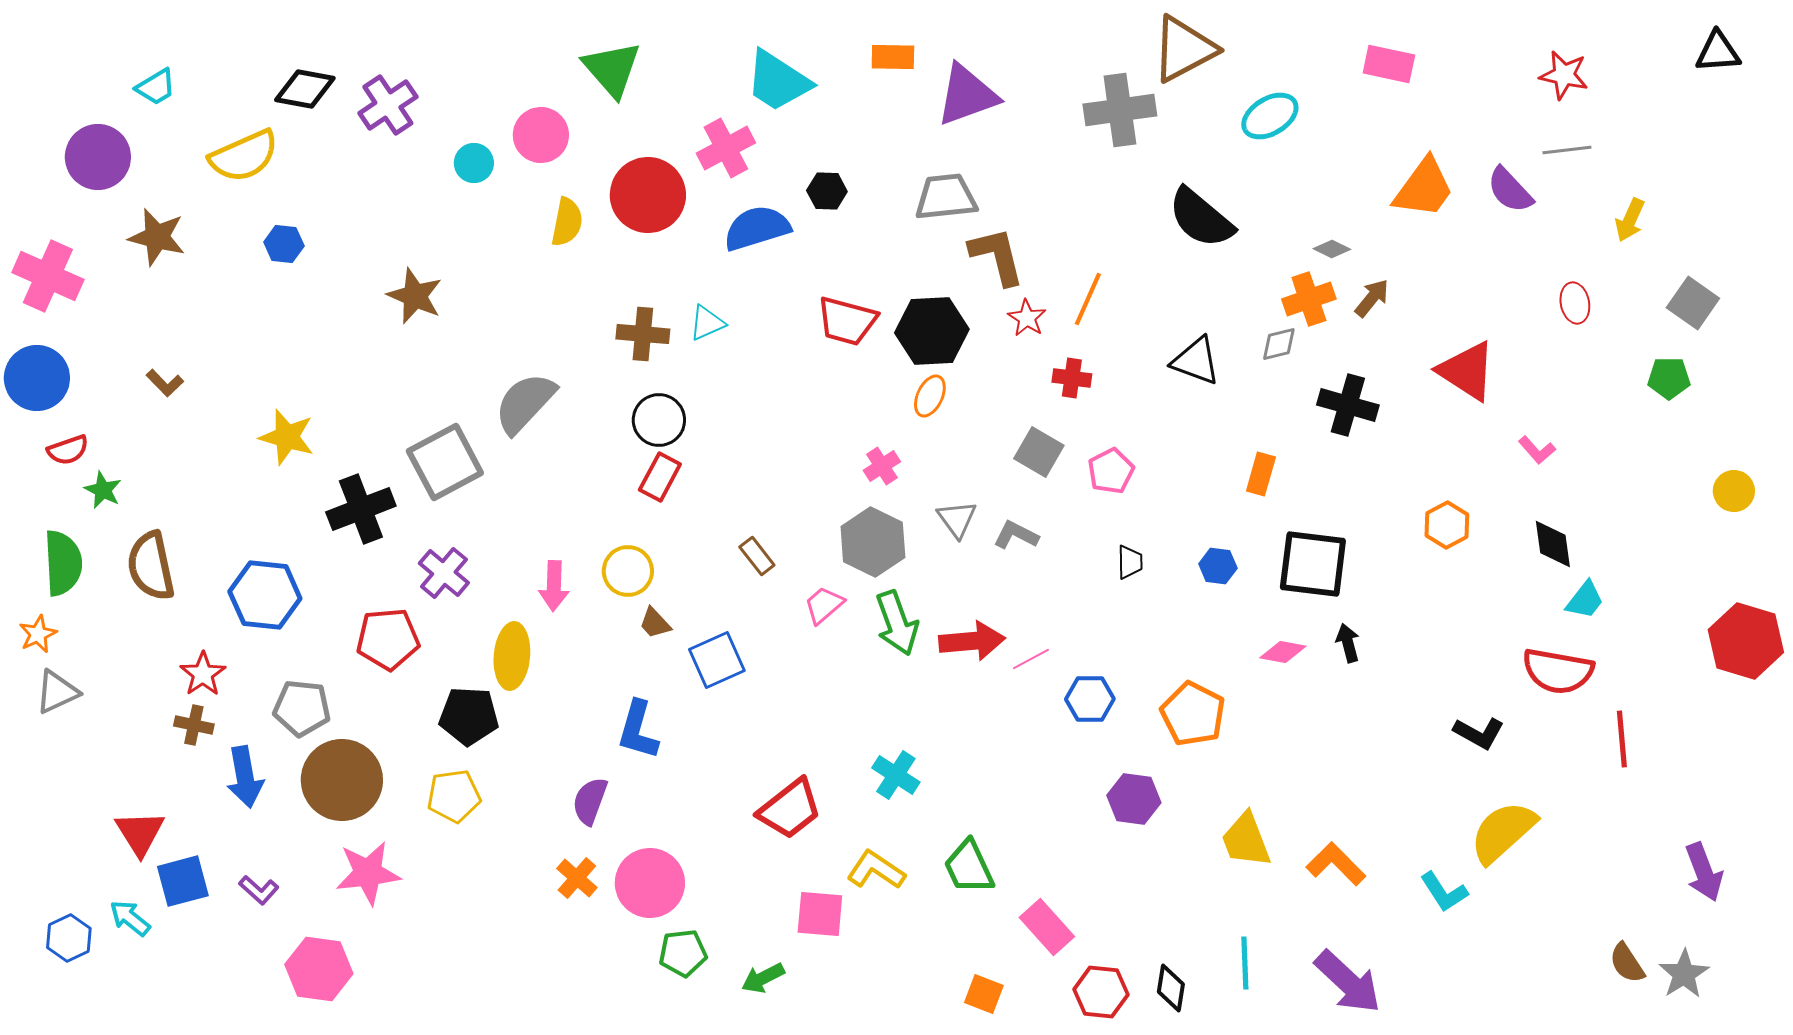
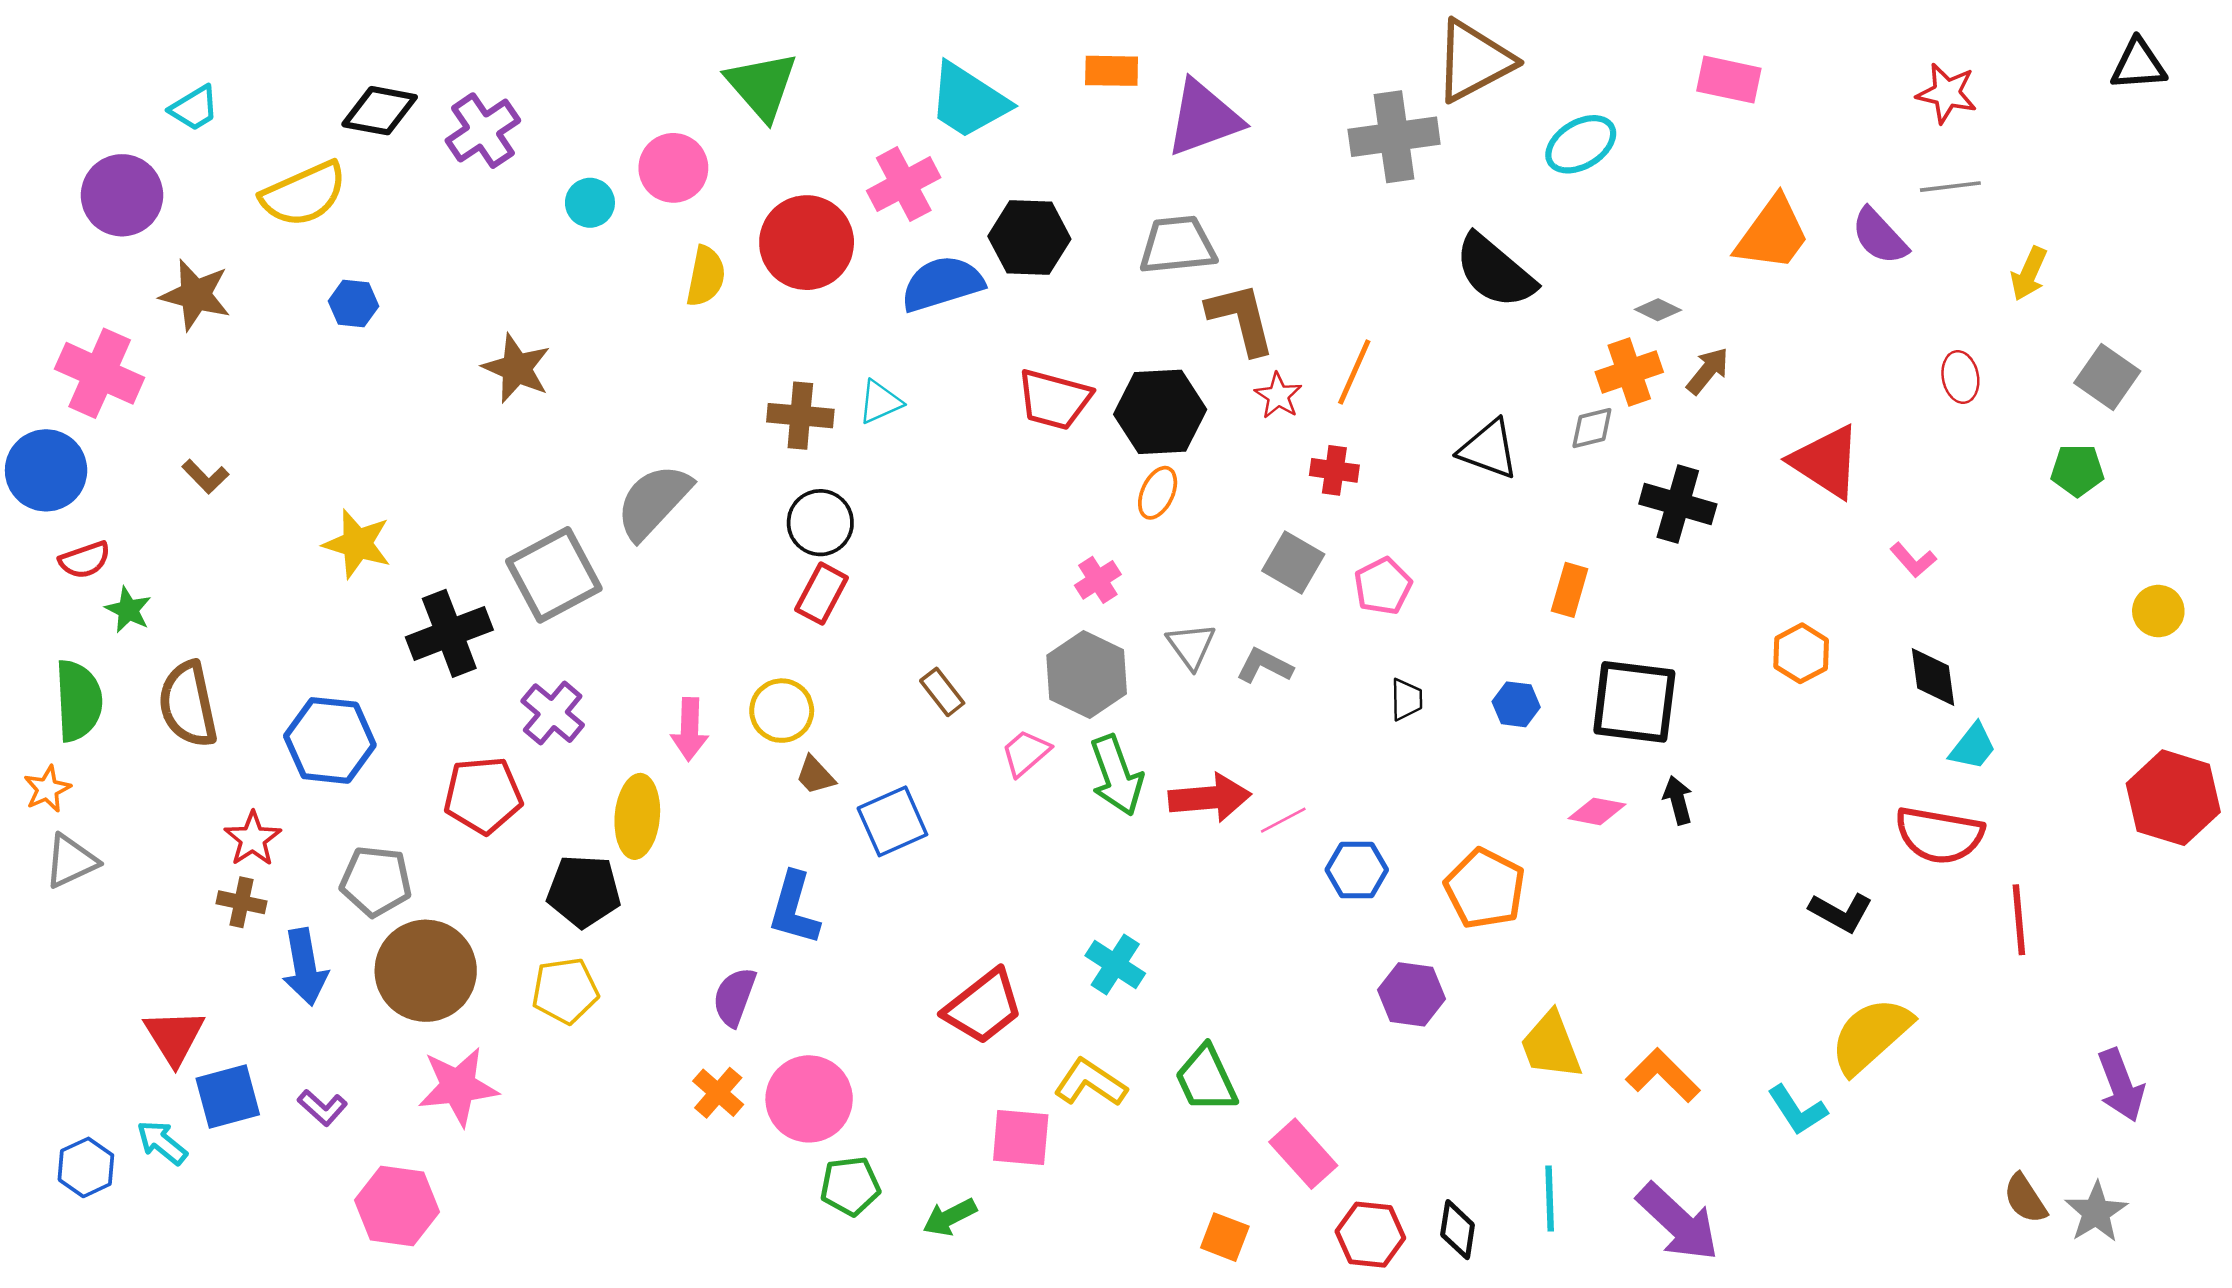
black hexagon: (827, 191) -> (1029, 238), size x1.6
pink cross: (48, 276) -> (100, 373), moved

